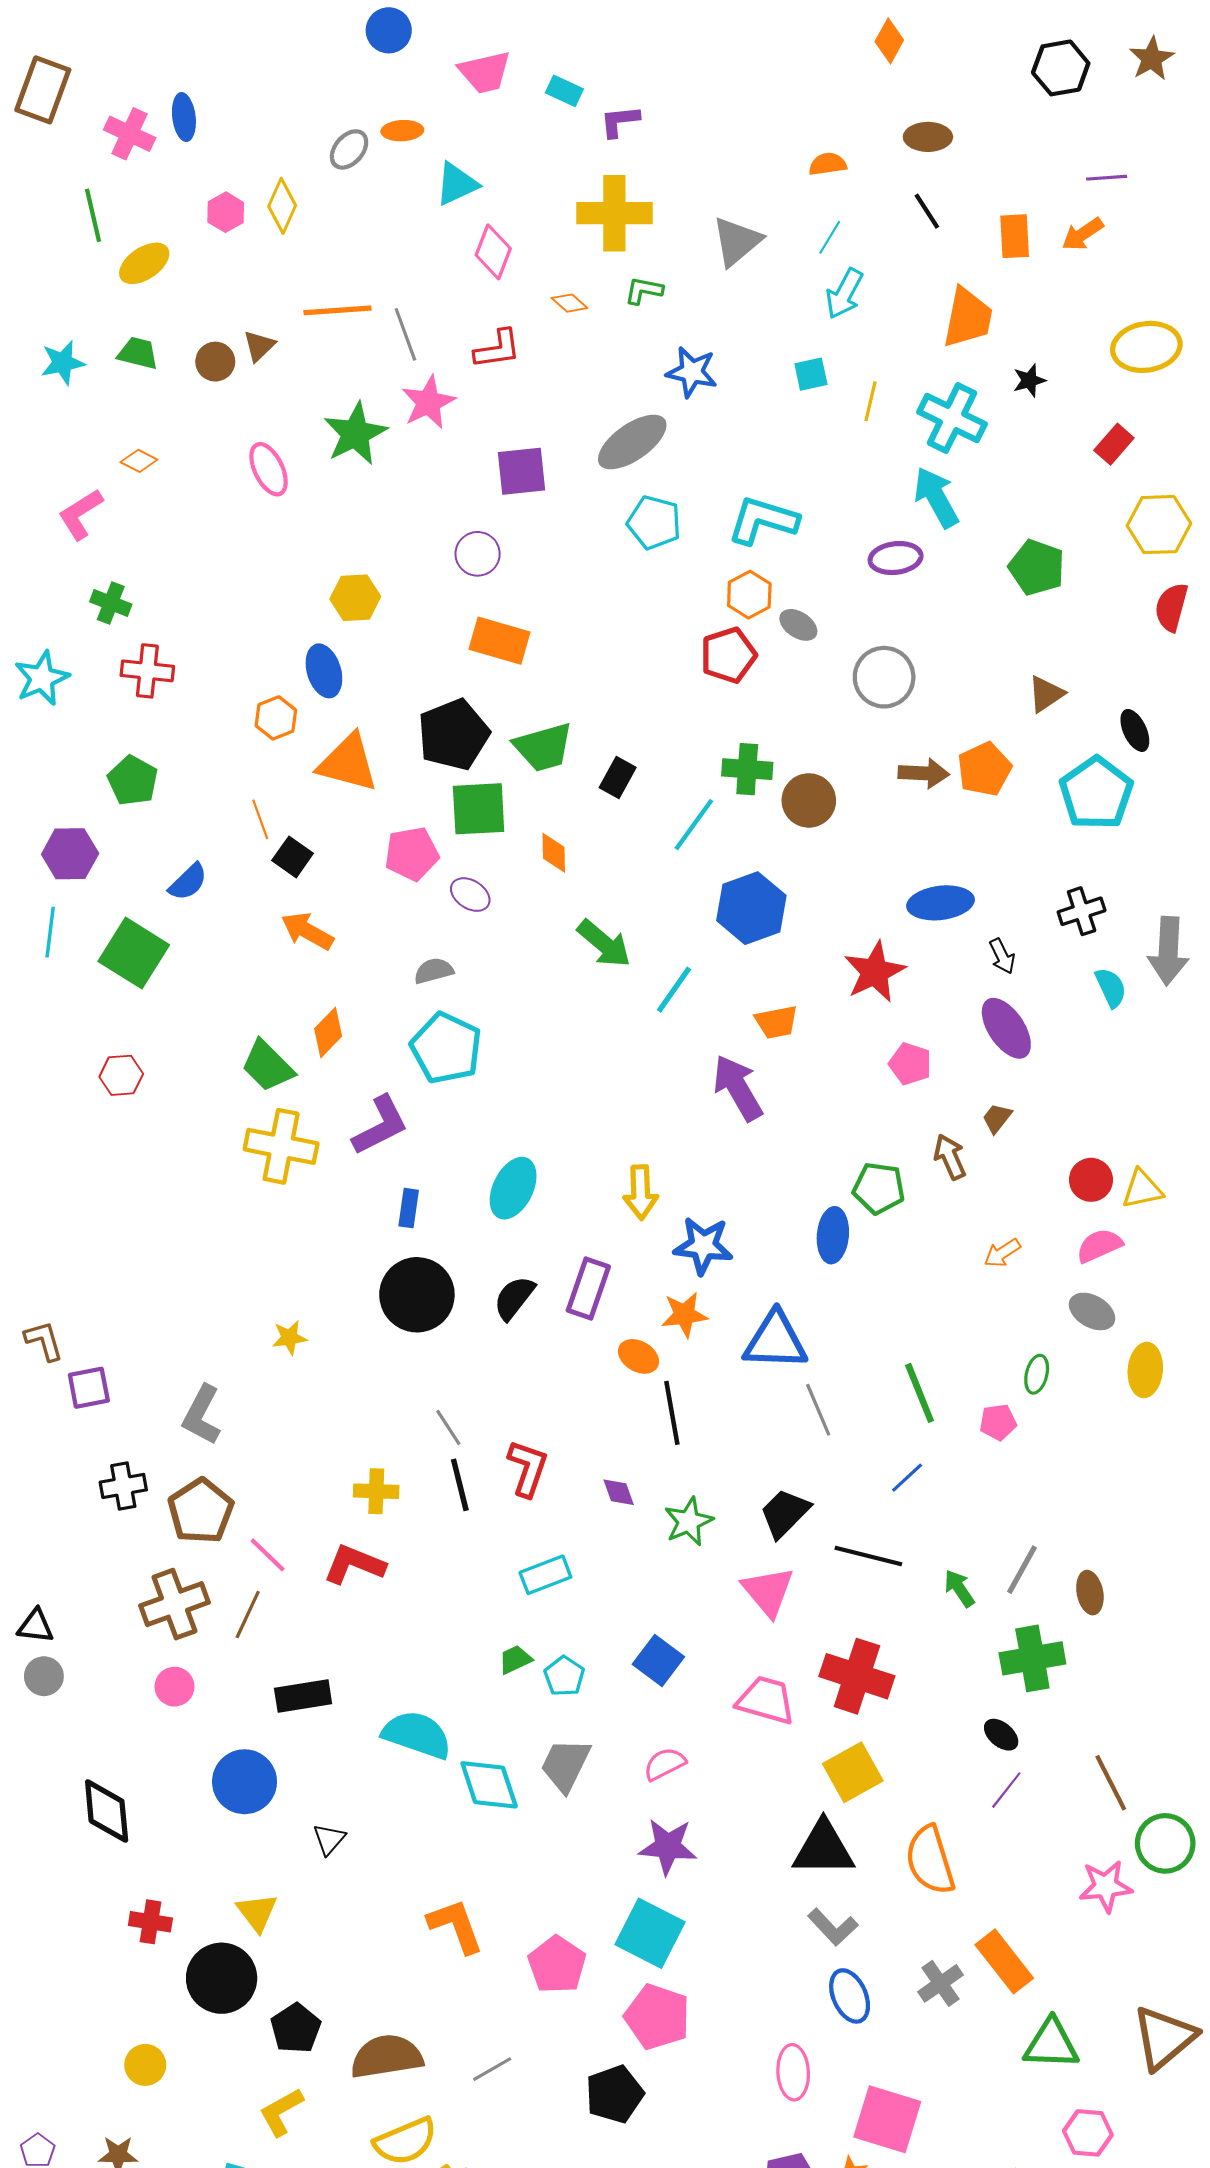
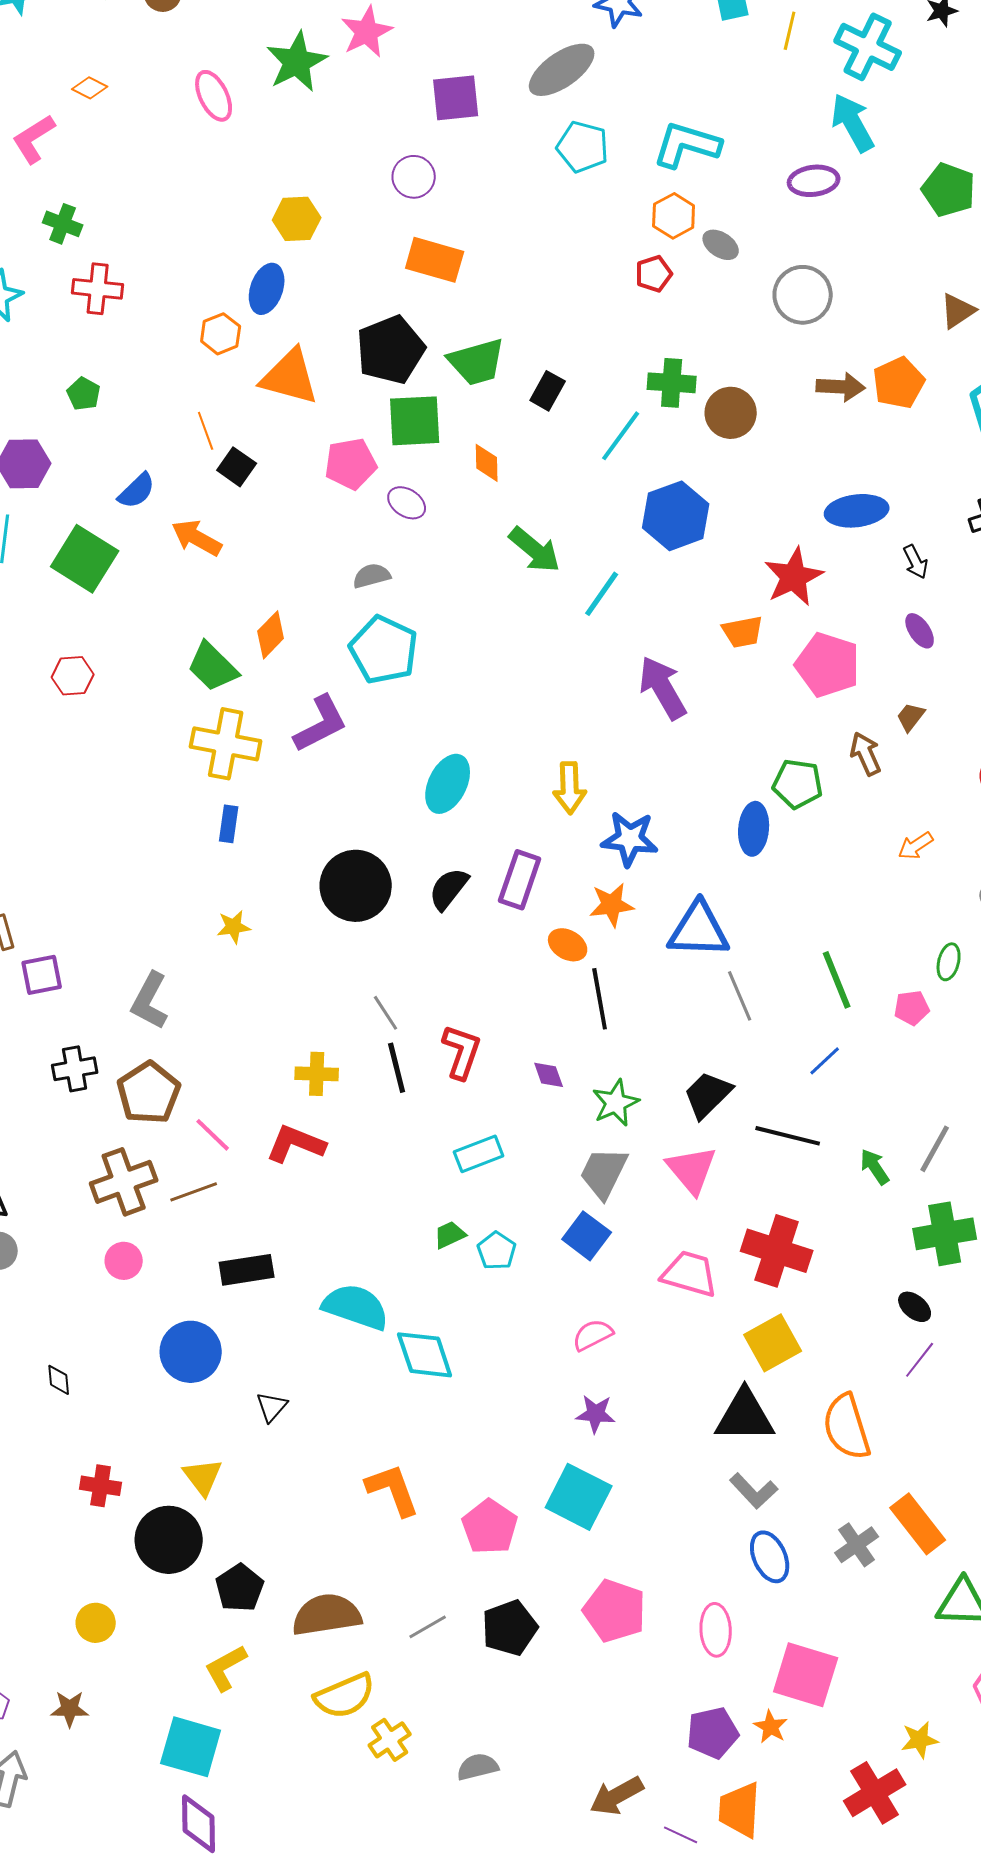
red pentagon: (728, 655) -> (654, 274), size x0.7
blue ellipse: (324, 671) -> (267, 289), turned 36
green pentagon: (133, 781) -> (84, 394), size x0.7
orange arrow: (307, 931) -> (197, 538), moved
orange trapezoid: (776, 1022) -> (743, 632), moved
purple ellipse: (1006, 1028) -> (920, 631), size x0.6
pink pentagon: (910, 1064) -> (828, 665), size x1.6
blue rectangle: (409, 1208) -> (229, 824), moved
brown line: (248, 1615) -> (194, 1192), turned 45
gray trapezoid: (565, 1765) -> (604, 1173), moved
black diamond: (107, 1811) -> (59, 1380), size x0.5
purple star: (668, 1847) -> (596, 1414), size x0.7
pink pentagon: (657, 2017) -> (615, 1611), moved
black pentagon: (614, 2094) -> (510, 1628), moved

